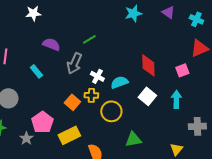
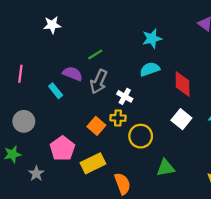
cyan star: (133, 13) -> (152, 39), moved
green line: (89, 39) -> (95, 54), moved
purple semicircle: (51, 44) -> (73, 74), moved
cyan semicircle: (119, 82) -> (150, 69), moved
gray star: (26, 138) -> (36, 174), moved

